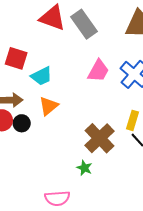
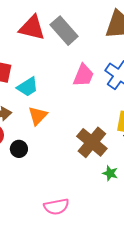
black circle: (22, 123) -> (19, 149), moved
green star: (84, 168) -> (110, 173), moved

